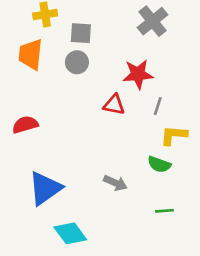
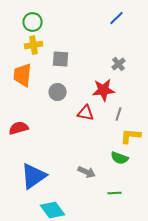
gray cross: (153, 21) -> (119, 64), moved, size x0.6
gray circle: (77, 62) -> (58, 92), moved
green line: (164, 211) -> (115, 193), moved

